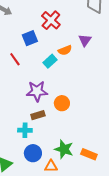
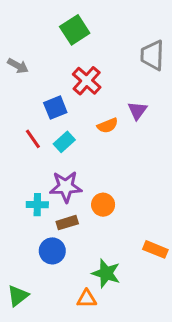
cyan rectangle: (50, 61) -> (64, 142), moved
cyan cross: (25, 130) -> (37, 205), moved
blue circle: (33, 153) -> (52, 251), moved
orange rectangle: (89, 154) -> (155, 249), moved

